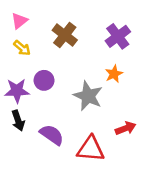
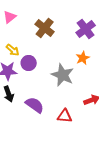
yellow arrow: (22, 48) -> (13, 50), moved
red triangle: (91, 149) -> (65, 116), size x0.7

